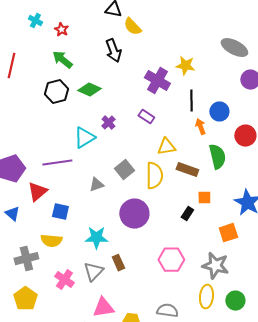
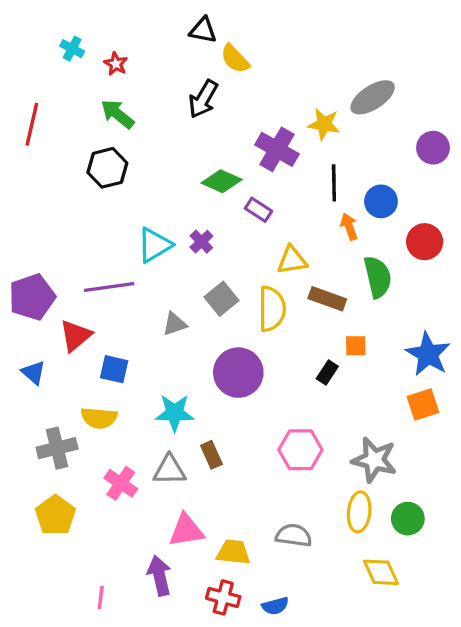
gray ellipse: (234, 48) -> (373, 97), moved, turned -60
black arrow: (113, 51) -> (203, 99), turned 50
green diamond: (89, 90) -> (222, 181), moved
purple cross: (108, 123) -> (201, 242), moved
orange square: (228, 233) -> (423, 404), moved
gray triangle: (93, 272) -> (170, 470), turned 45

